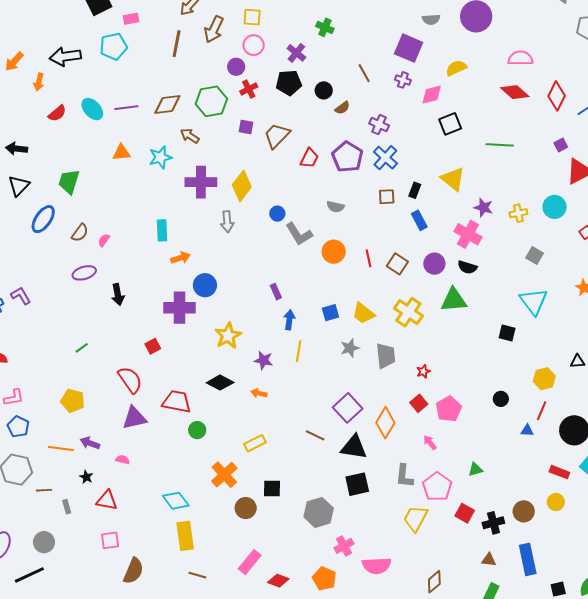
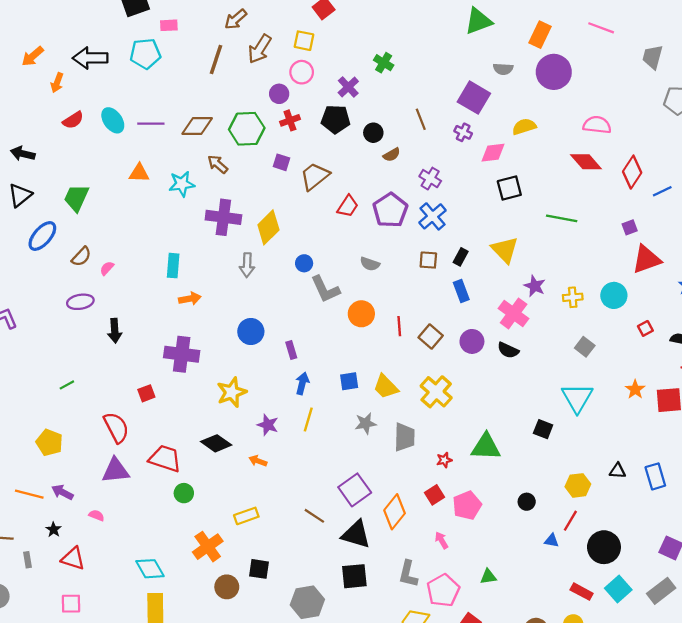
blue circle: (205, 285) -> (251, 332), moved
green triangle: (454, 300) -> (486, 447), moved

